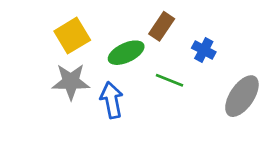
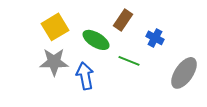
green ellipse: (126, 53) -> (96, 40), turned 56

